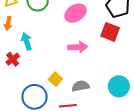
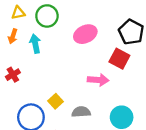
cyan arrow: (27, 41) -> (35, 44), moved
pink arrow: (78, 47) -> (98, 80), moved

